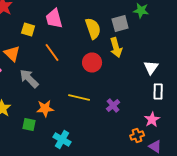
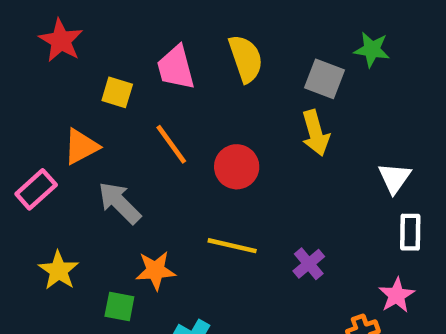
gray square: (120, 24) -> (325, 79), turned 36
yellow semicircle: (93, 28) -> (246, 59), moved
orange triangle: (12, 54) -> (81, 146), turned 48
red circle: (92, 62) -> (237, 167), moved

